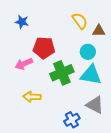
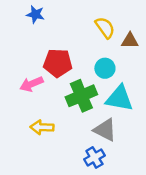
blue star: (22, 22) -> (35, 14), moved
cyan circle: (88, 52) -> (105, 68), moved
gray triangle: (95, 105) -> (105, 130), moved

